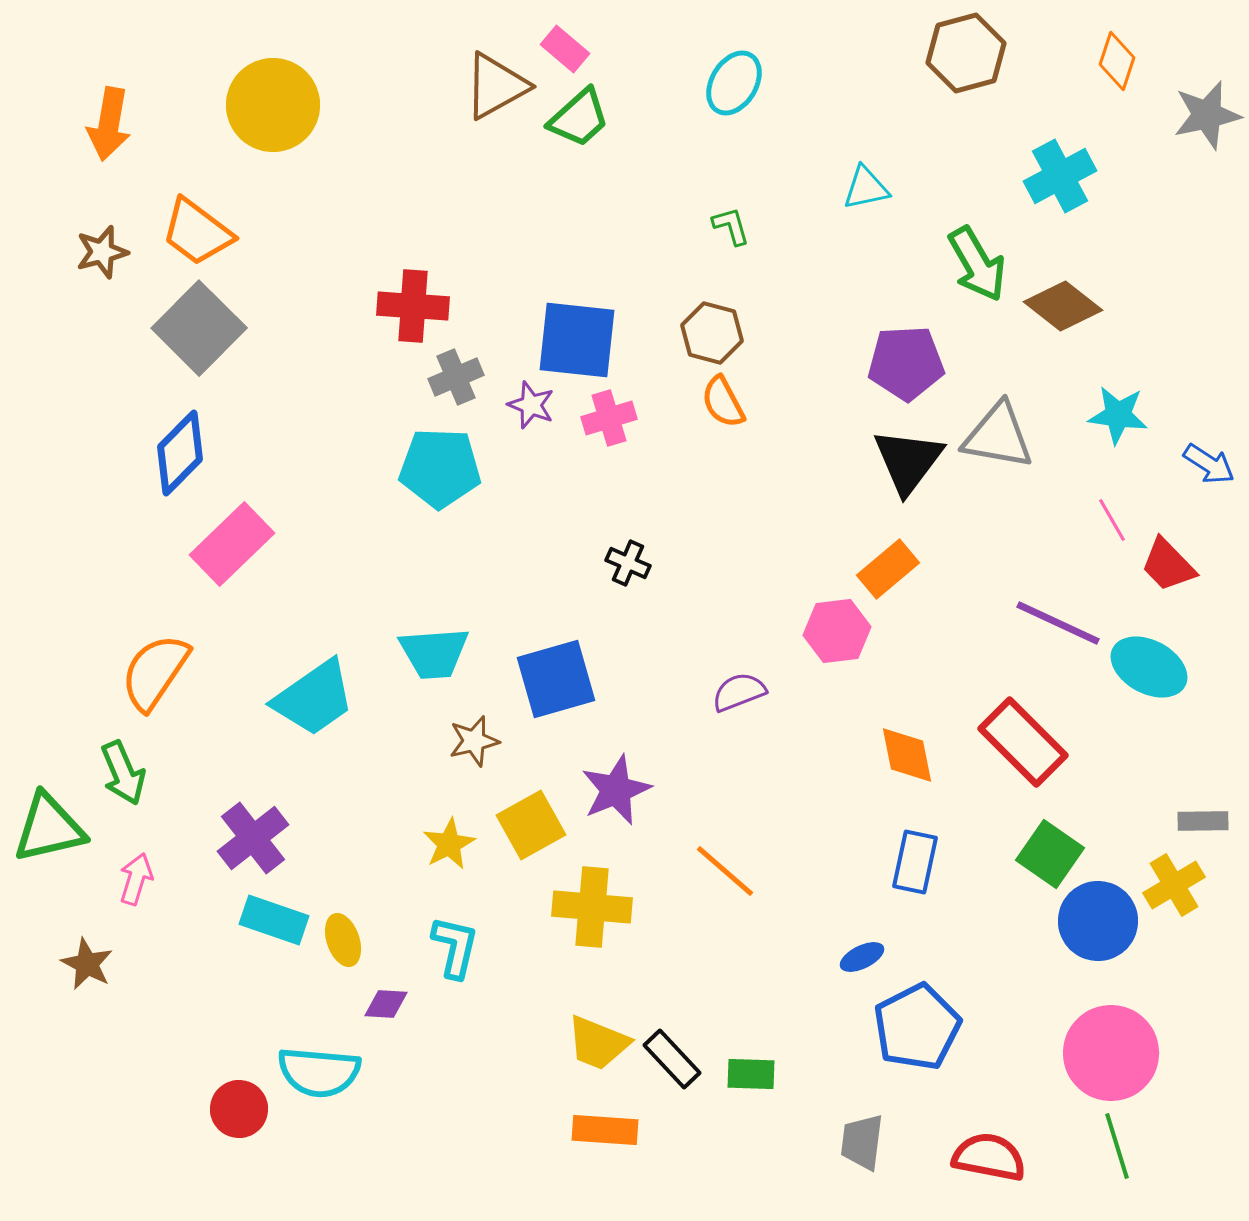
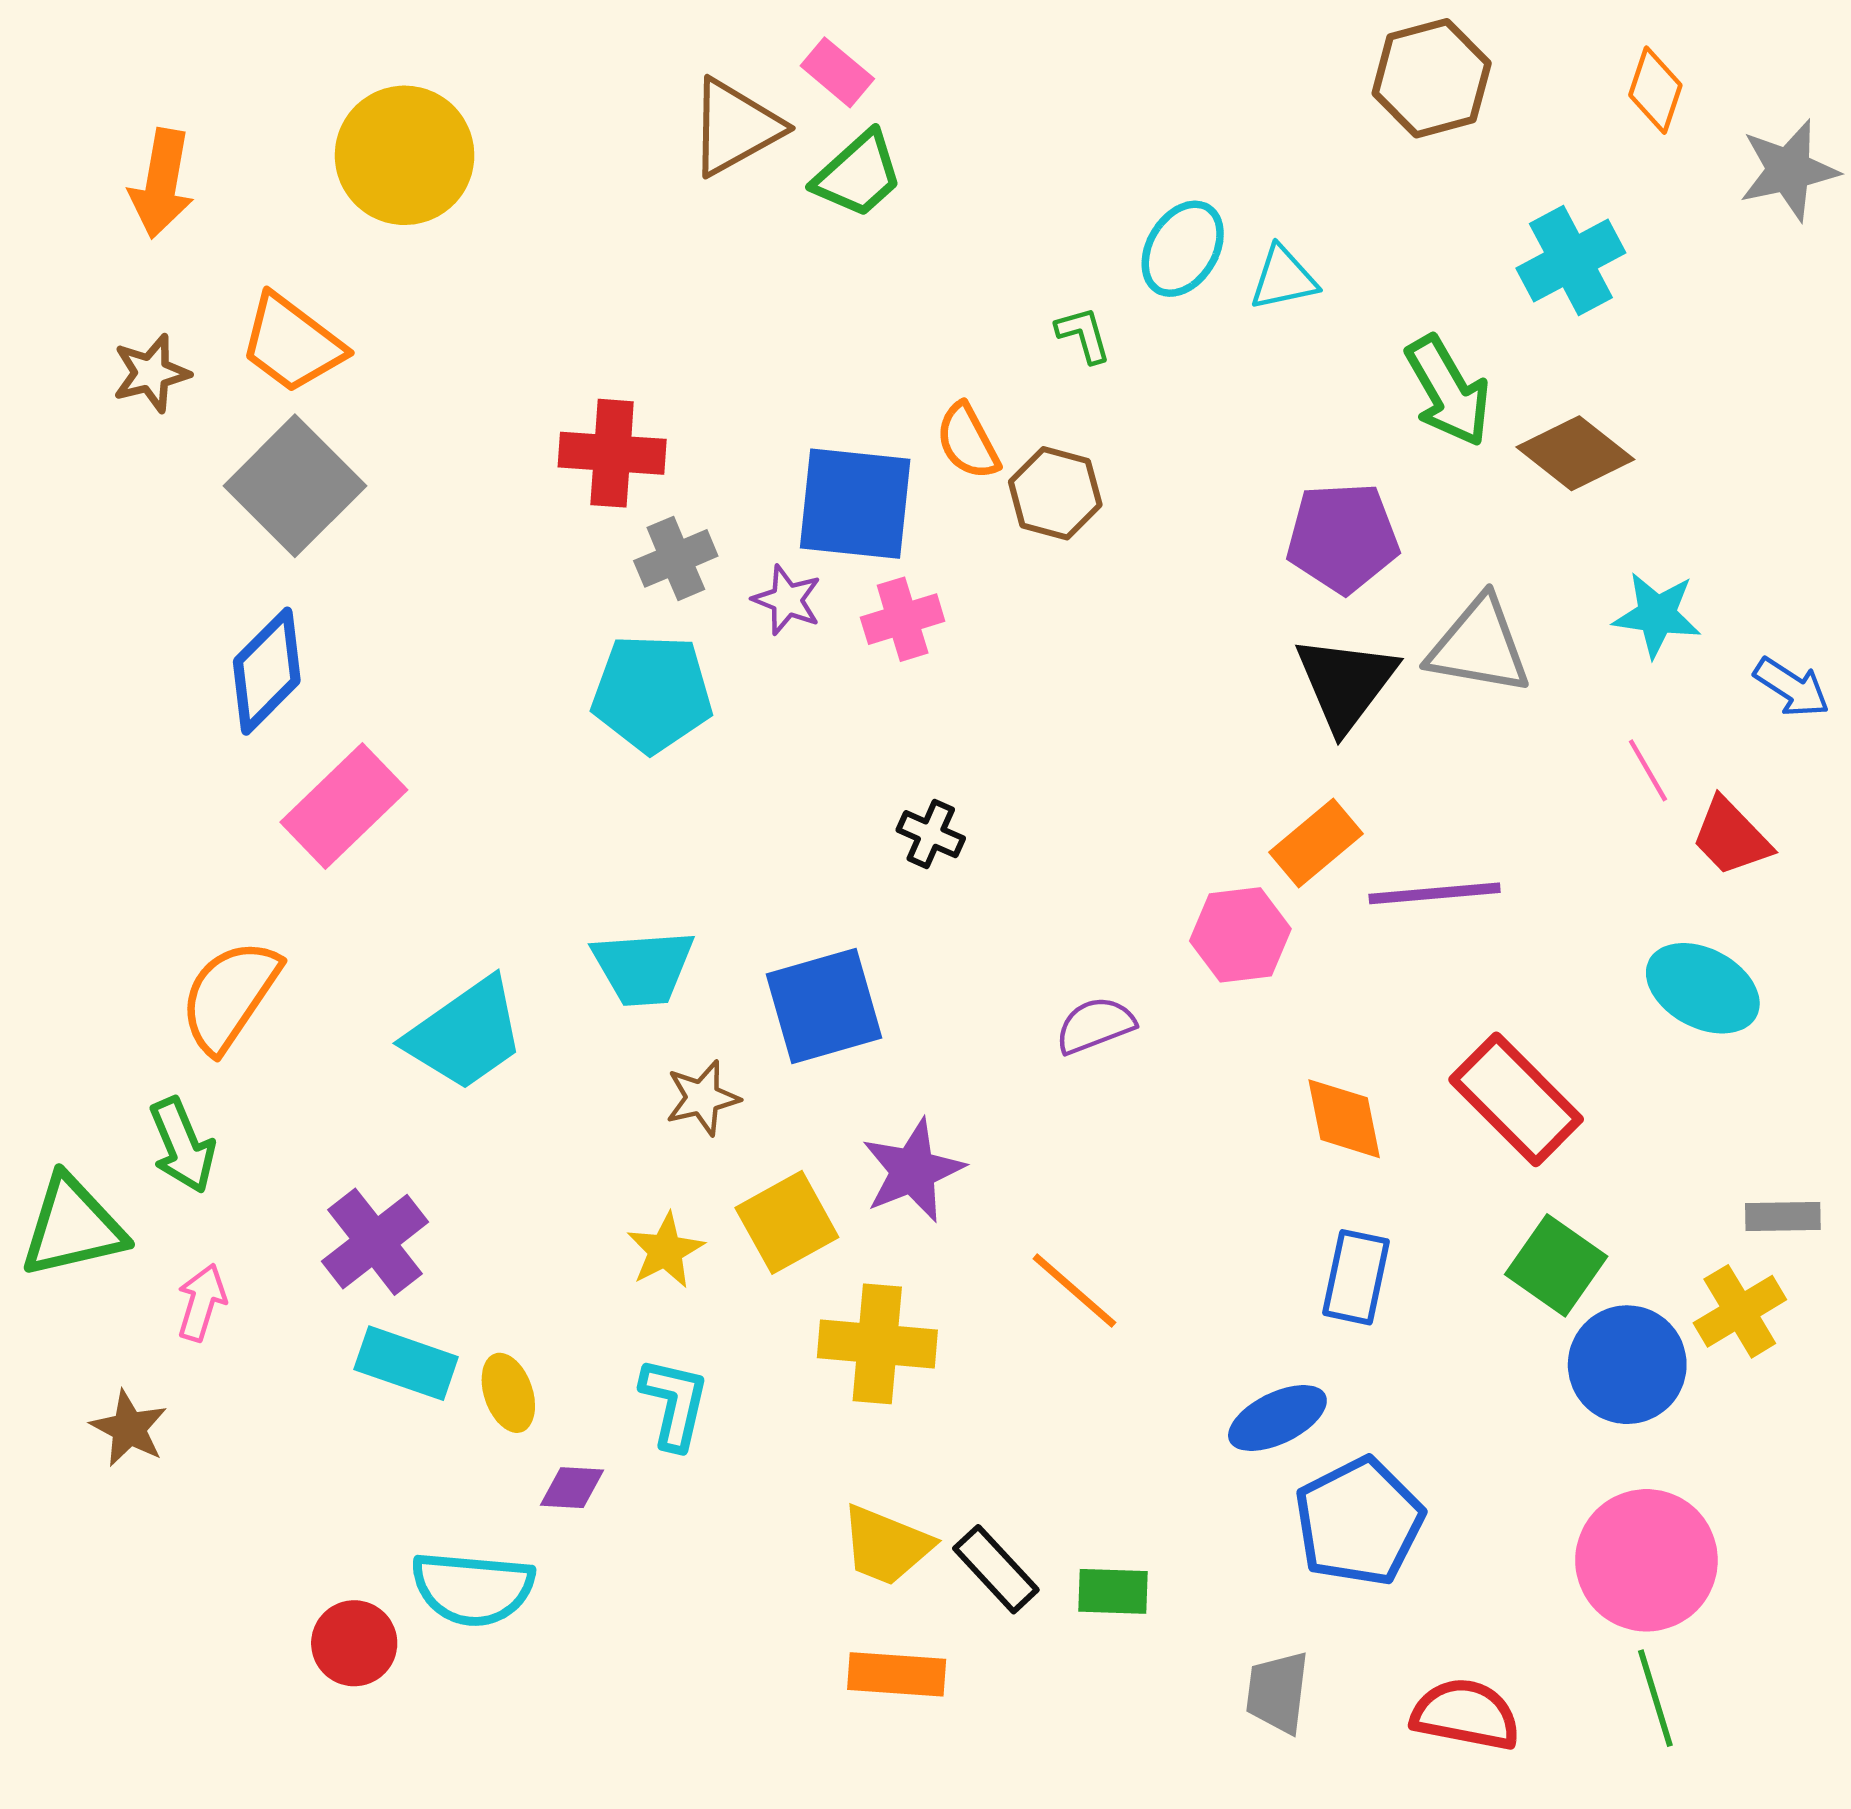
cyan ellipse: (734, 83) -> (1183, 249), moved
orange semicircle: (723, 402) -> (968, 441), moved
purple line: (1058, 623) -> (1435, 893), moved, turned -30
blue ellipse: (862, 957) -> (1277, 1418), size x1.5

